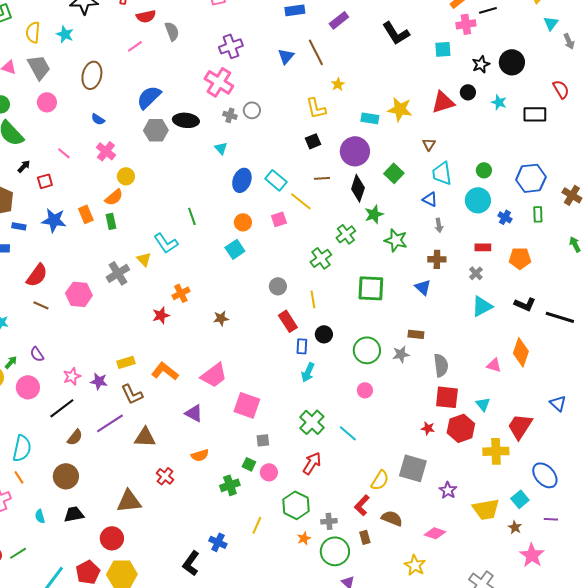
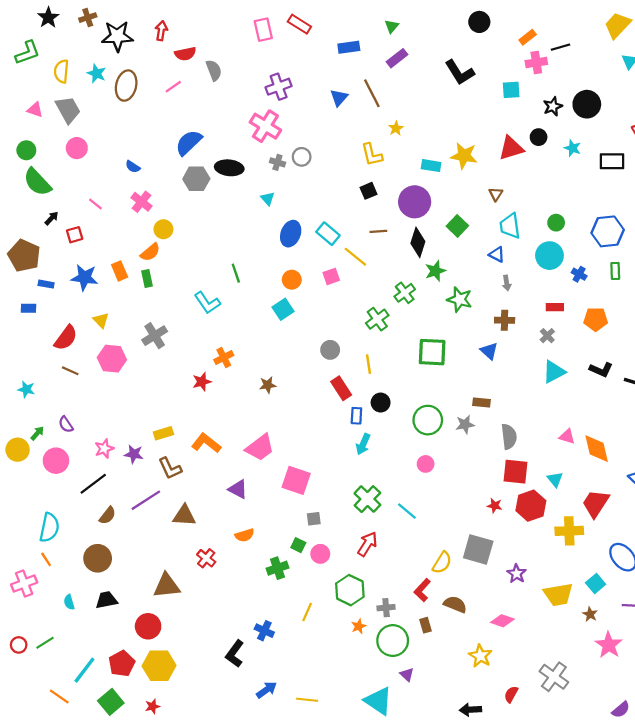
brown ellipse: (92, 75) -> (126, 86), moved
yellow triangle: (144, 259) -> (101, 320), moved
orange diamond: (521, 352) -> (597, 449), moved, turned -32

